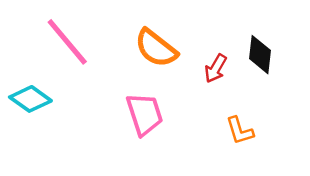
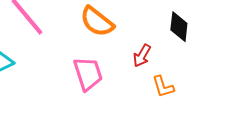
red arrow: (216, 68) -> (142, 56), moved

